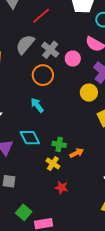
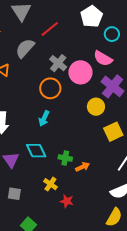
gray semicircle: (25, 44) -> (25, 48), moved
pink circle: (73, 59) -> (80, 72), size x1.5
cyan arrow: (37, 105) -> (44, 118), turned -119
yellow cross: (53, 164) -> (50, 184), moved

